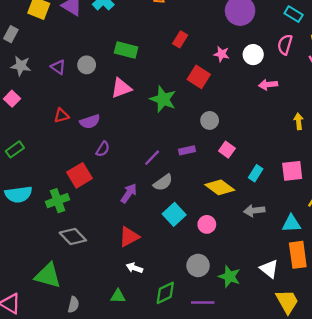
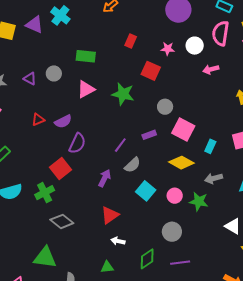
pink semicircle: (285, 45) -> (221, 33), size x1.4
purple semicircle: (103, 149) -> (77, 143), size x1.5
pink square: (227, 150) -> (183, 130), size x1.6
green star: (229, 277) -> (199, 201), moved

